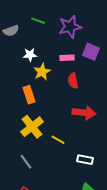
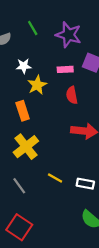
green line: (38, 21) -> (33, 28), turned 40
purple star: (70, 27) -> (68, 35), turned 30
yellow line: (58, 140) -> (55, 178), moved

